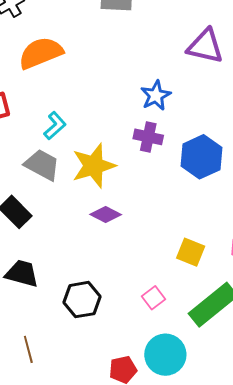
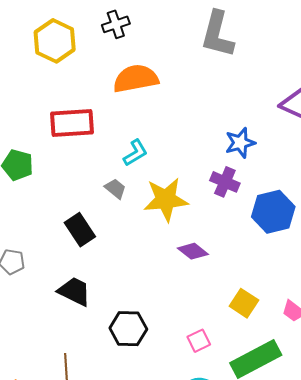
gray trapezoid: (42, 165) -> (115, 189), size x0.6
purple diamond: (106, 215) -> (193, 251), moved

